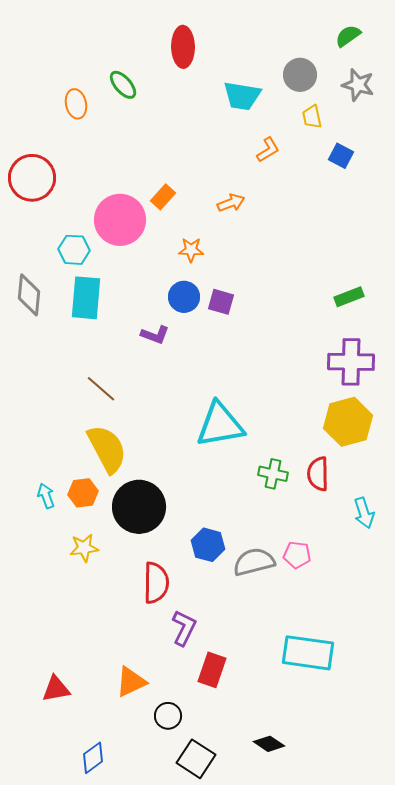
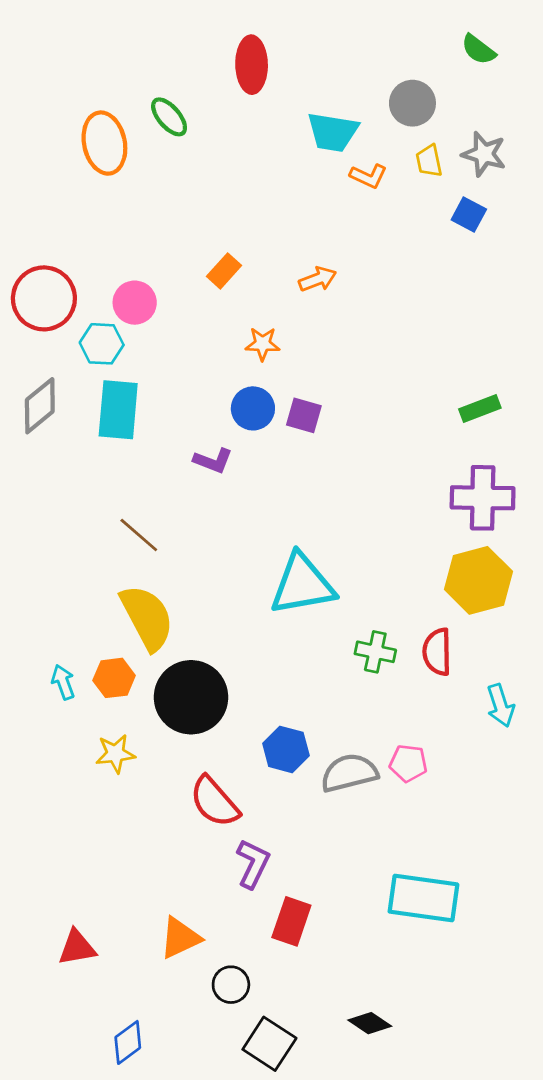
green semicircle: (348, 36) -> (478, 50), turned -108
gray star: (358, 85) -> (484, 154), moved
orange ellipse: (76, 104) -> (104, 143), size x1.5
orange L-shape: (268, 150) -> (368, 176), moved, turned 56
red circle: (32, 178) -> (44, 298), moved
pink circle: (120, 220) -> (135, 303), moved, size x0.6
gray diamond: (29, 295) -> (40, 406), turned 45
red semicircle: (156, 583) -> (214, 802), turned 138

